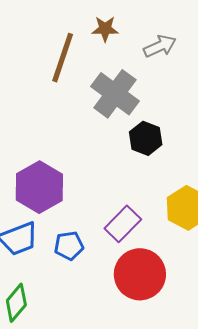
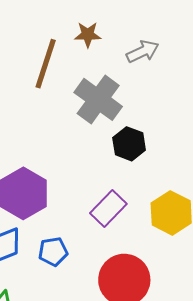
purple rectangle: (123, 224) -> (108, 208), moved

